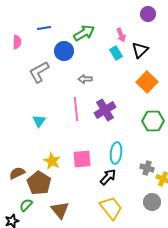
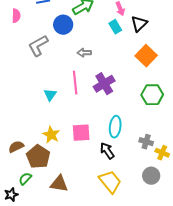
cyan triangle: (39, 121) -> (50, 95), moved
black arrow: (108, 177) -> (107, 151), turned -78
brown triangle: (60, 210) -> (59, 184), turned -42

